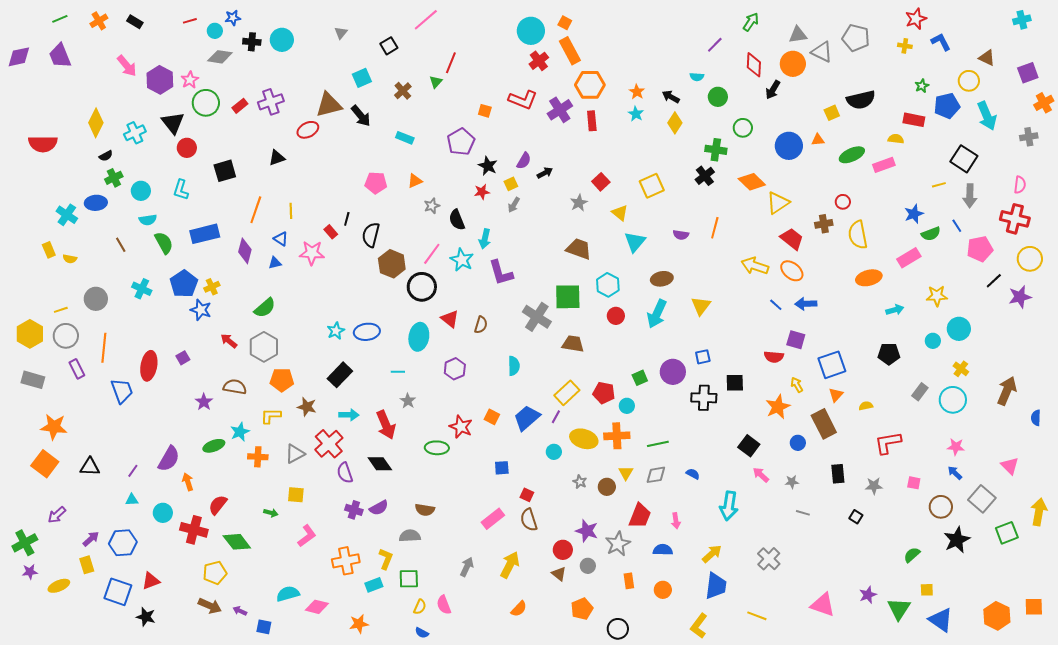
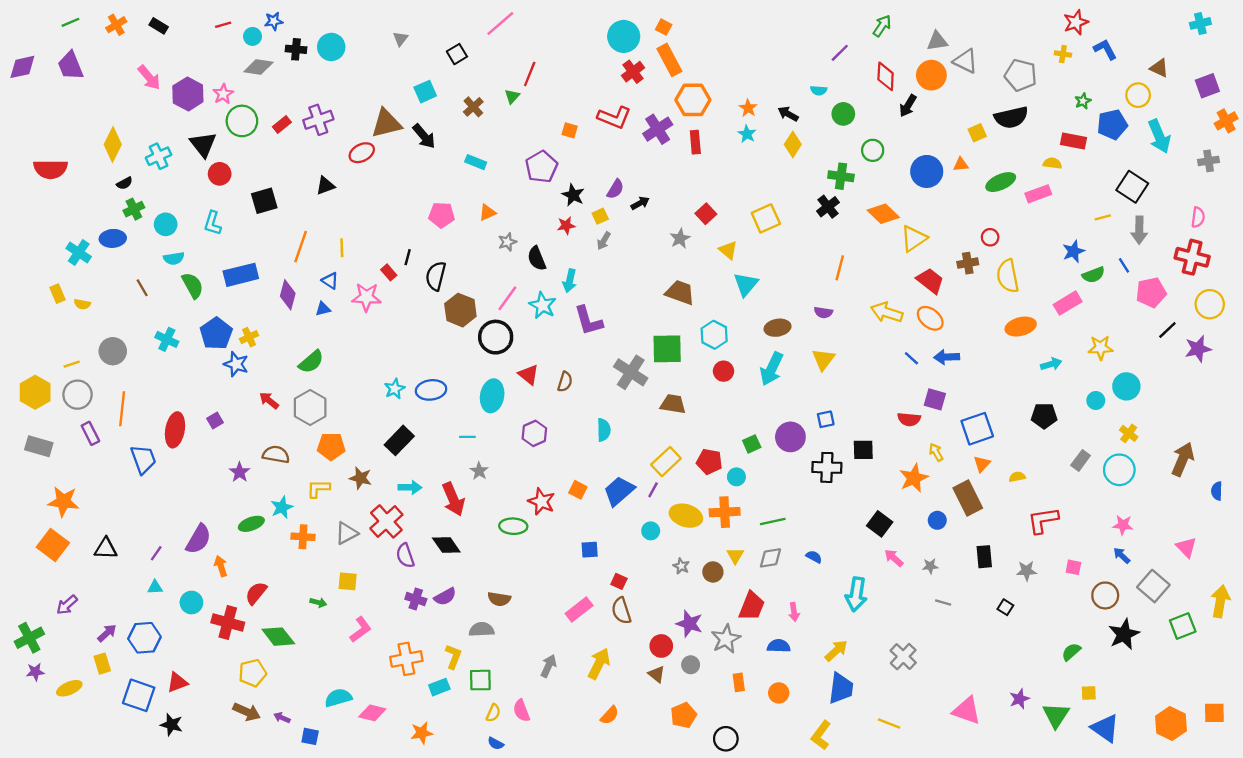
gray pentagon: (856, 38) -> (1021, 75), moved
purple semicircle: (681, 235) -> (823, 312), moved

